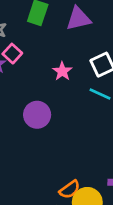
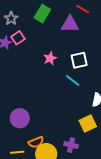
purple circle: (37, 115) -> (20, 118), moved

